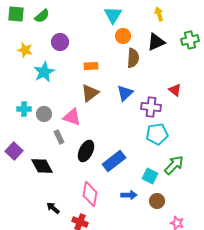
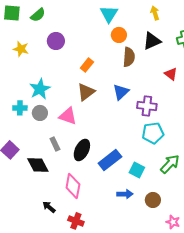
orange rectangle: (91, 66) -> (87, 65), turned -48
cyan star: (44, 72) -> (40, 89), moved
red triangle: (175, 90) -> (171, 74), moved
gray rectangle: (59, 137) -> (55, 144), moved
cyan square: (150, 176) -> (137, 170), moved
pink diamond: (90, 194) -> (73, 186), moved

